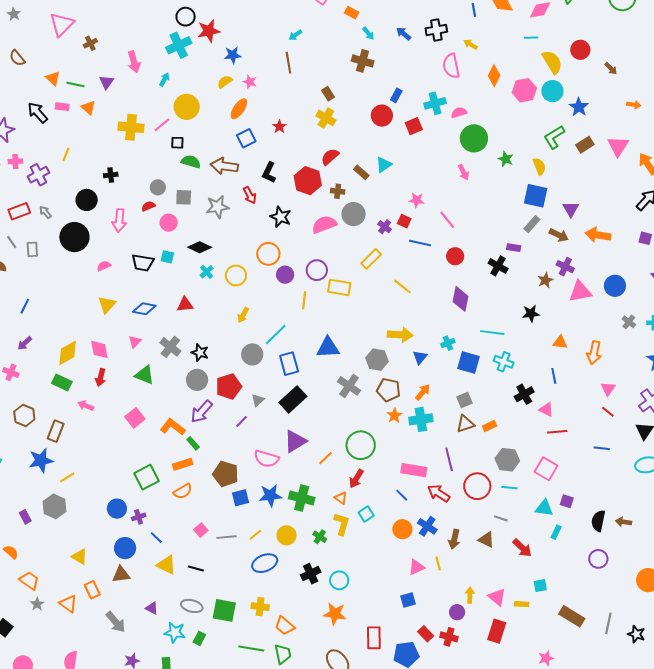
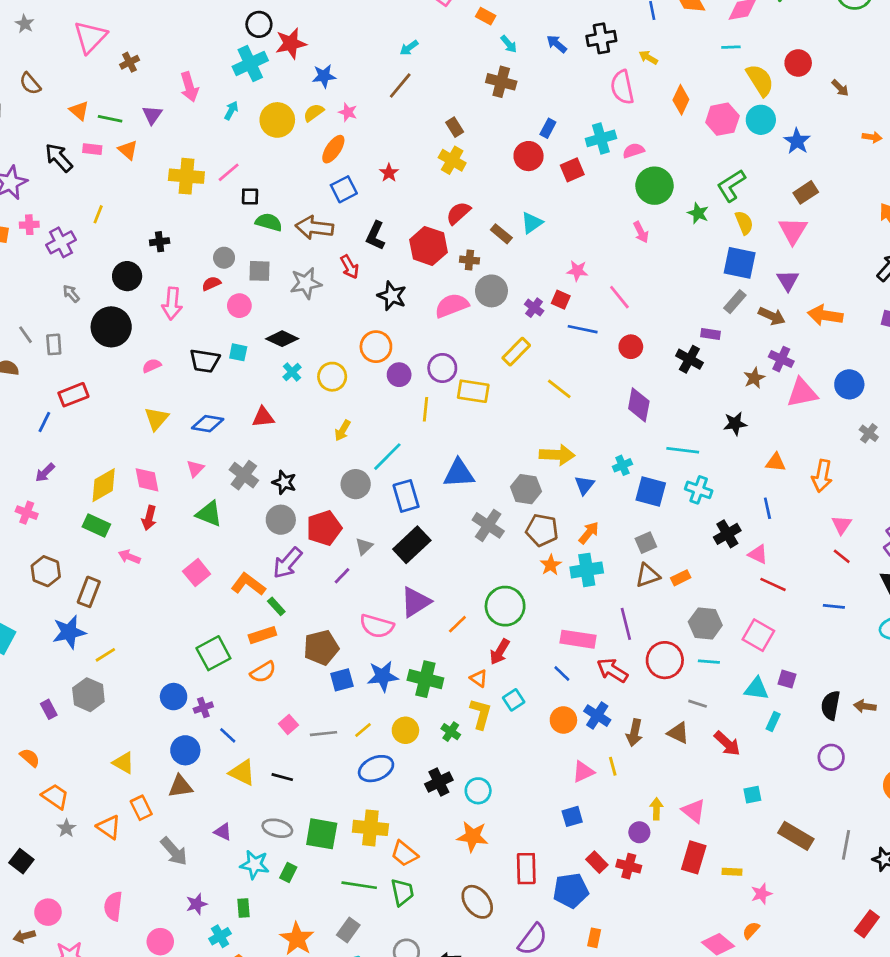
brown line: (288, 63) -> (400, 86), turned 50
yellow circle: (187, 107) -> (277, 120), moved
green L-shape: (554, 137) -> (731, 186), moved
pink triangle: (618, 146) -> (793, 231), moved
red rectangle: (19, 211) -> (73, 395), moved
red line: (557, 432) -> (773, 584), turned 30
brown pentagon: (226, 474) -> (321, 648), turned -30
yellow rectangle: (522, 604) -> (732, 872), moved
yellow cross: (260, 607) -> (370, 828), size x1.4

